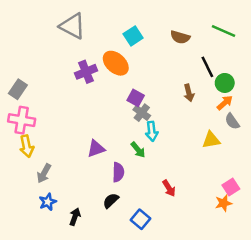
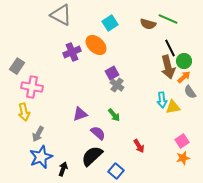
green line: (223, 31) -> (168, 19), moved
brown arrow: (189, 93) -> (168, 67), moved, size x1.6
purple square: (136, 98) -> (112, 73), turned 32
pink cross: (22, 120) -> (32, 87), moved
cyan arrow: (152, 131) -> (162, 100), moved
purple semicircle: (118, 172) -> (98, 133), turned -49
pink square: (231, 187) -> (182, 141), moved
black semicircle: (111, 201) -> (92, 156), size x1.6
blue star: (48, 202) -> (41, 157), size x1.6

